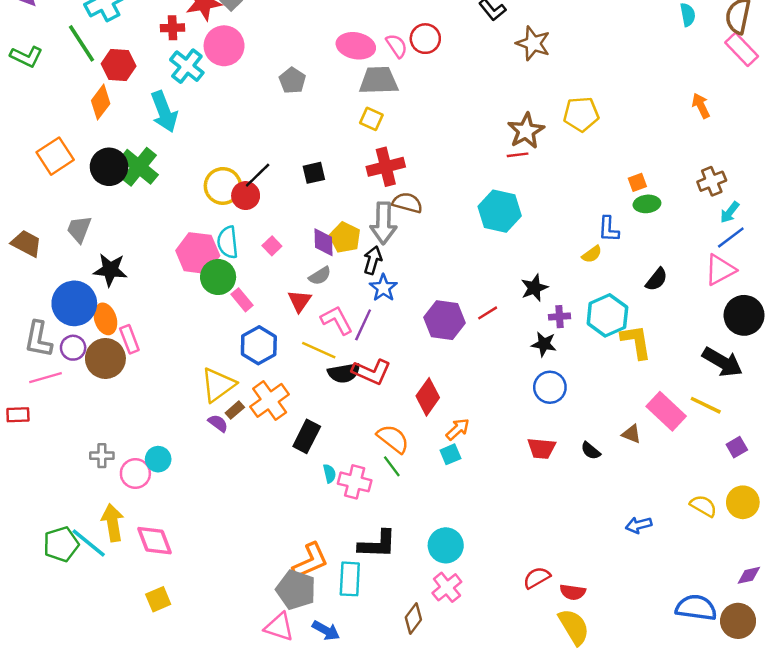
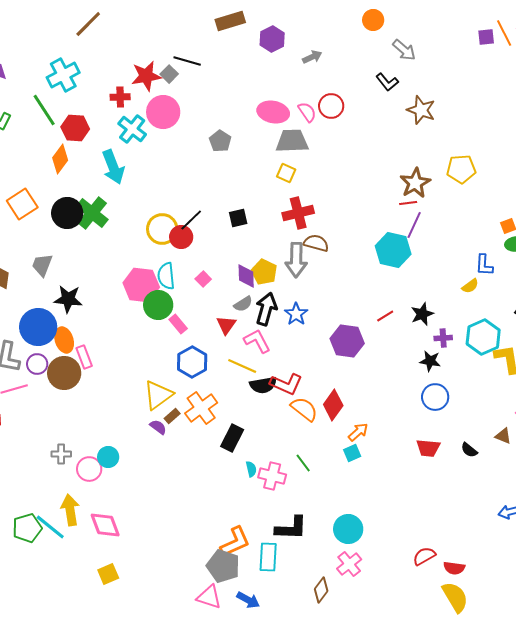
black arrow: (373, 260) -> (266, 309), moved, size x1.4
red line: (488, 313) -> (385, 316), moved
purple line: (363, 325) -> (414, 225), moved
orange semicircle: (393, 439) -> (304, 409), moved

